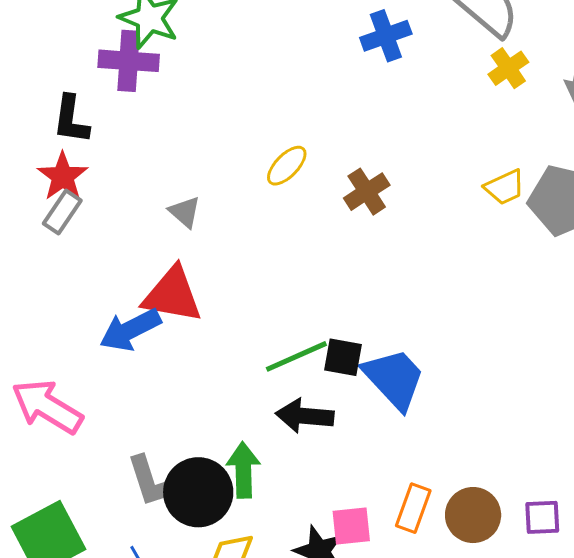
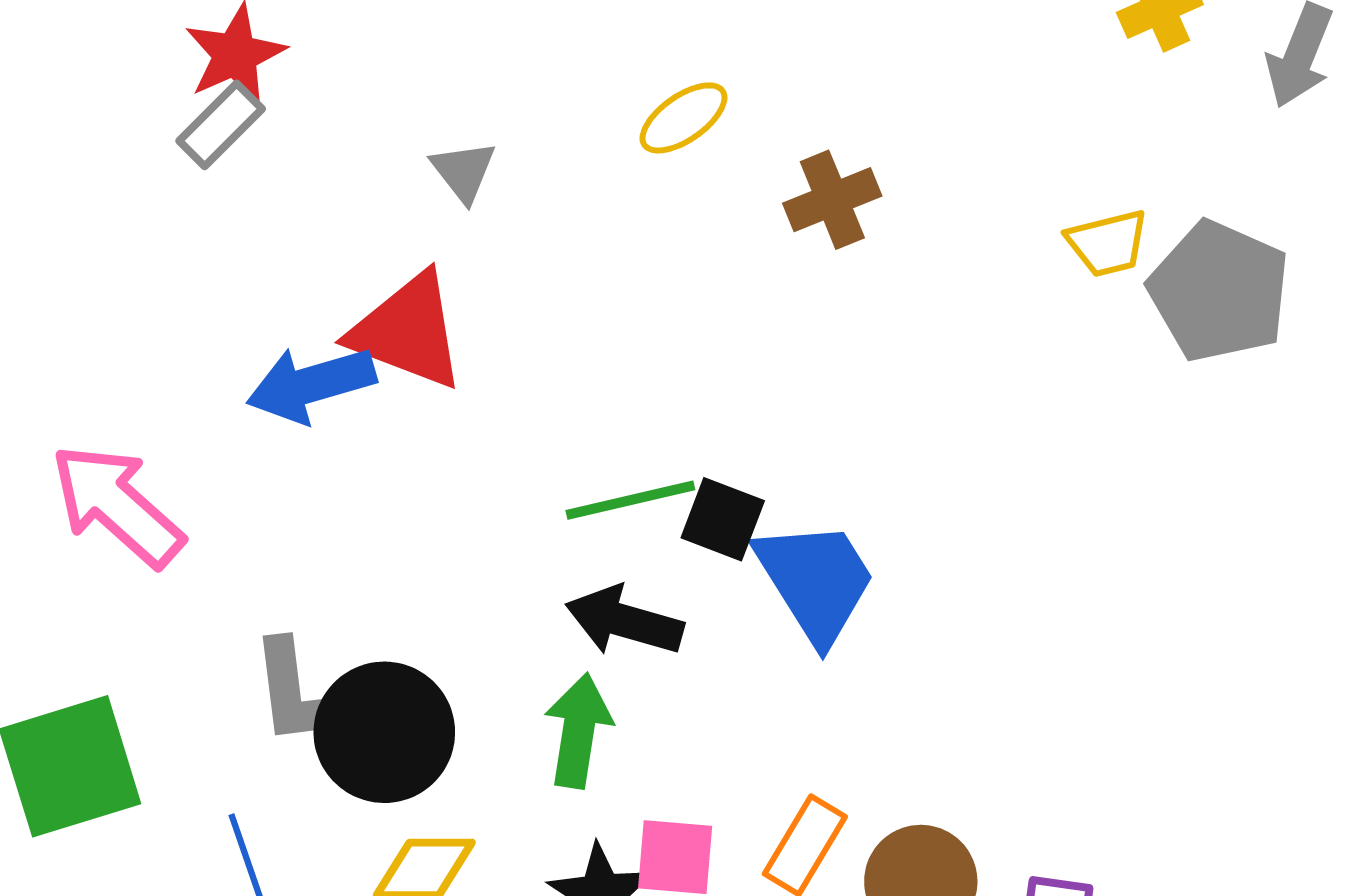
green arrow: (243, 470) -> (578, 731), moved

